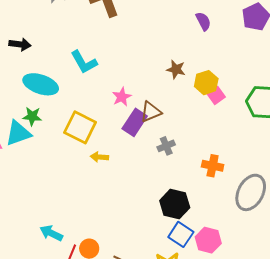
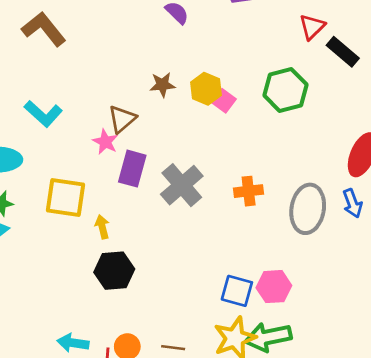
brown triangle: (151, 112) -> (122, 119), moved
gray cross: (166, 146) -> (182, 185), size x1.8
yellow arrow: (99, 157) -> (102, 227), turned 90
black hexagon: (175, 204) -> (114, 271), moved

